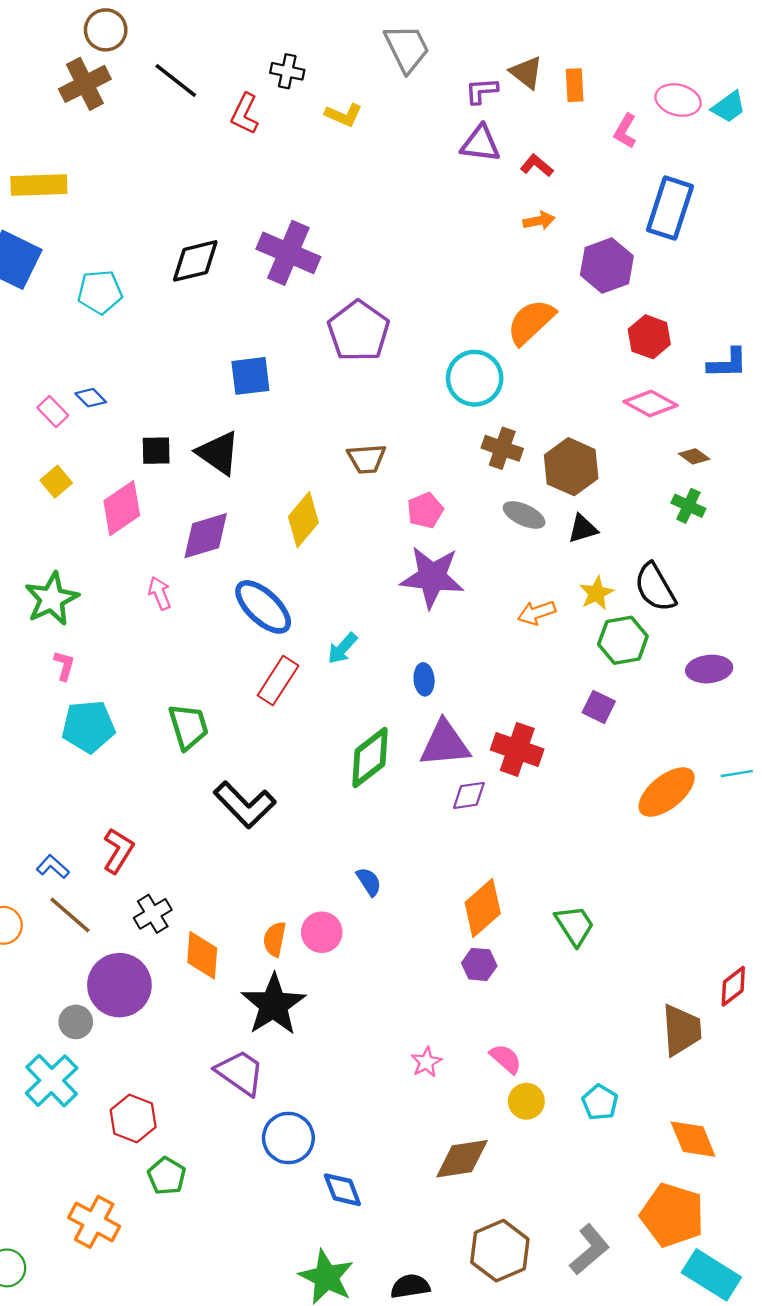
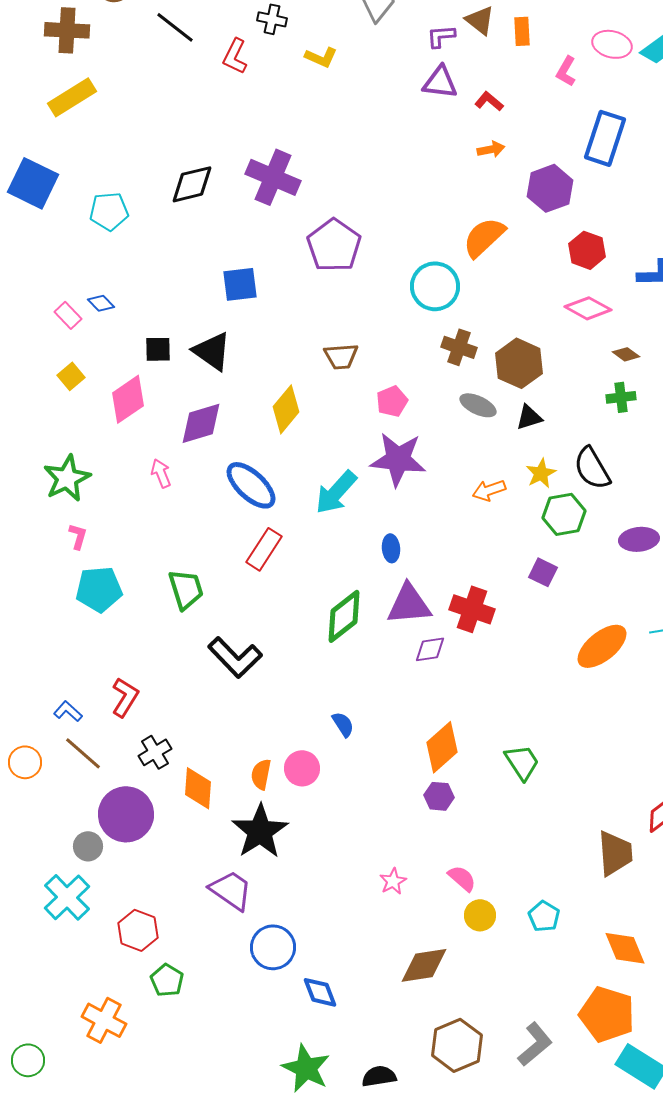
brown cross: (85, 84) -> (67, 30), moved, turned 30
yellow rectangle: (39, 185) -> (72, 97), moved, turned -30
green cross: (688, 506) -> (621, 397), turned -32
cyan arrow: (342, 648) -> (336, 492), moved, size x1.6

